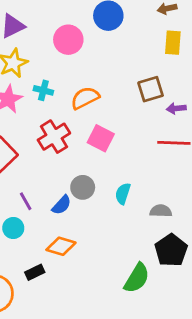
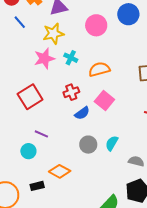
red cross: (54, 137) -> (71, 92), size x0.7
gray circle: (83, 187) -> (88, 145), moved
purple line: (26, 201) -> (41, 134), turned -48
blue semicircle: (62, 205) -> (82, 113), moved

